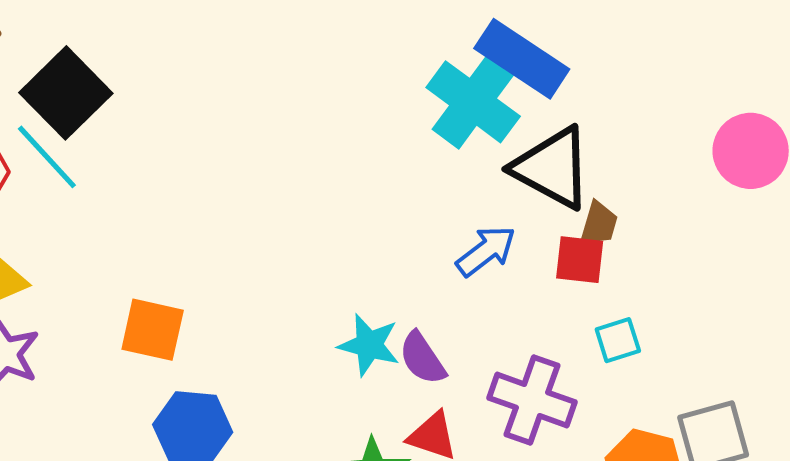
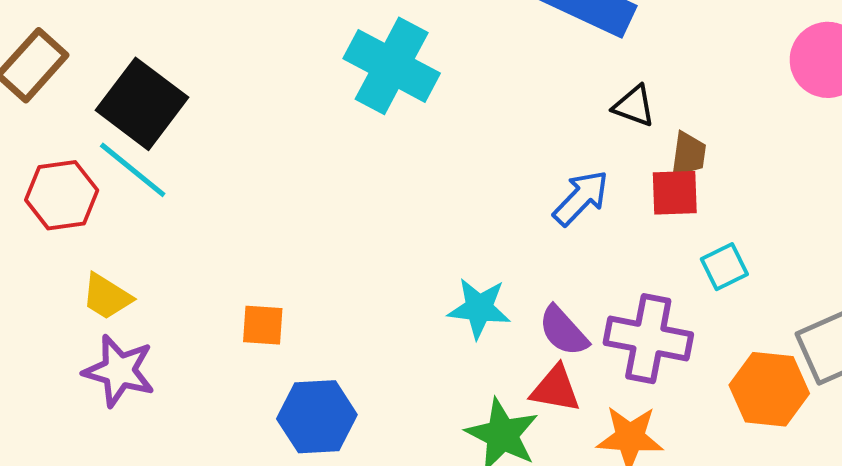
cyan cross: (473, 102) -> (392, 66), moved
black triangle: (552, 168) -> (634, 106), size x0.5
orange square: (153, 330) -> (263, 325), size x0.7
purple semicircle: (422, 358) -> (563, 331), moved

